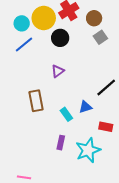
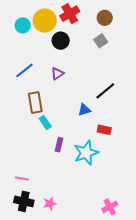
brown circle: (94, 18) -> (105, 18), moved
blue line: (24, 44) -> (24, 70), moved
cyan rectangle: (66, 114) -> (45, 123), moved

